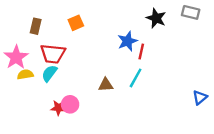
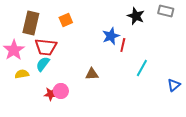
brown rectangle: (36, 26) -> (31, 23), size x1.6
yellow semicircle: (25, 74) -> (22, 74), moved
cyan line: (136, 78) -> (142, 68), moved

